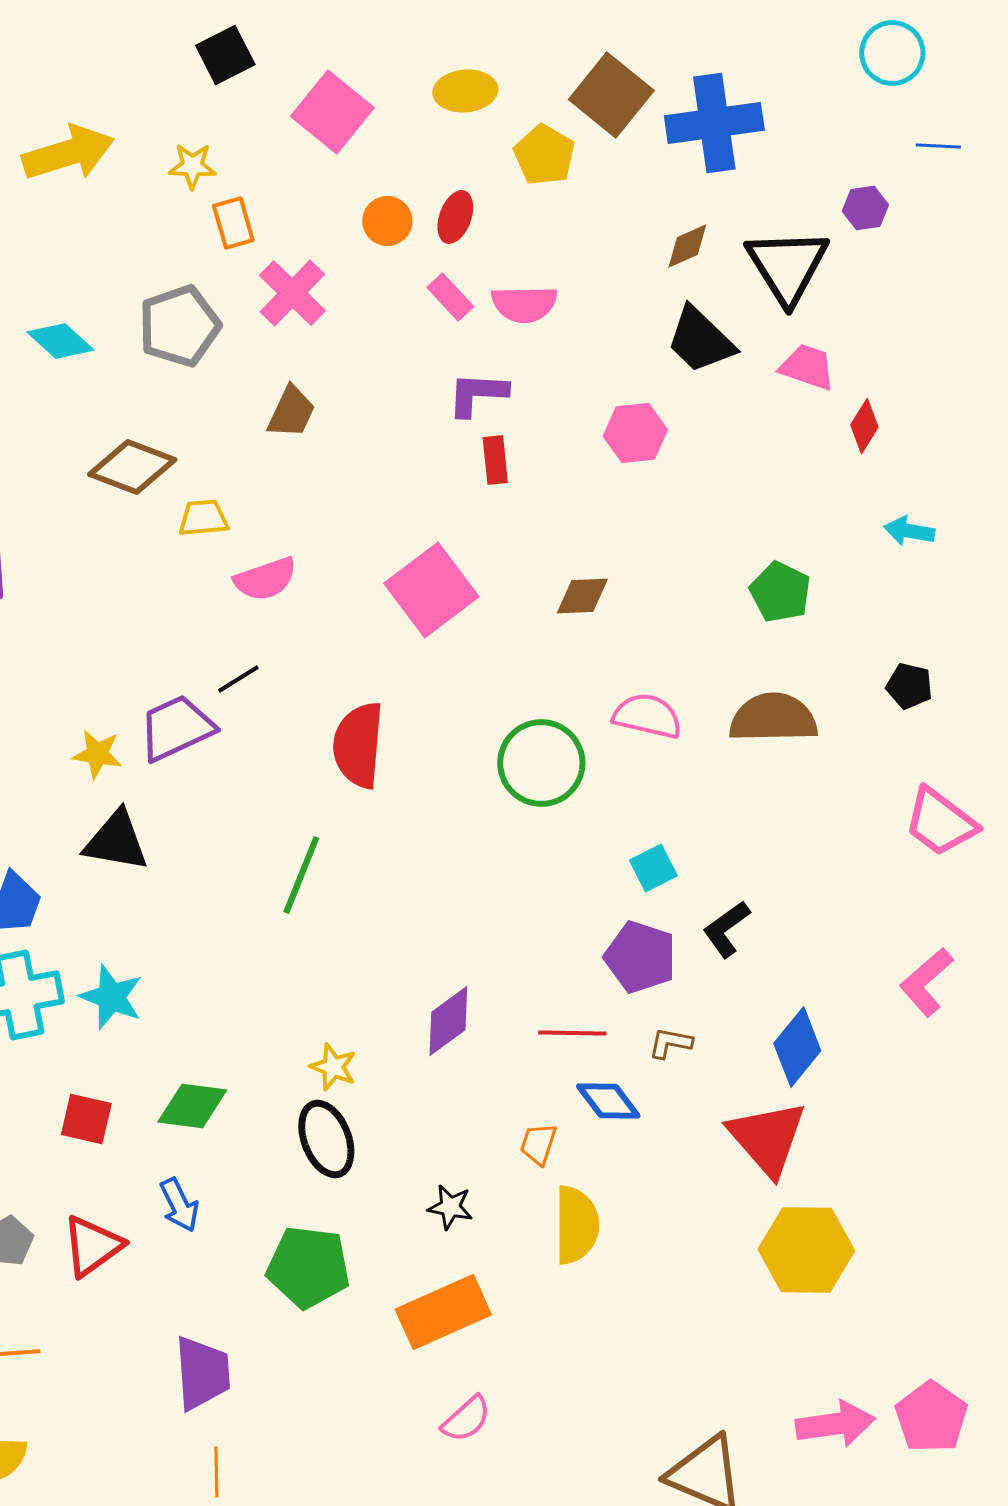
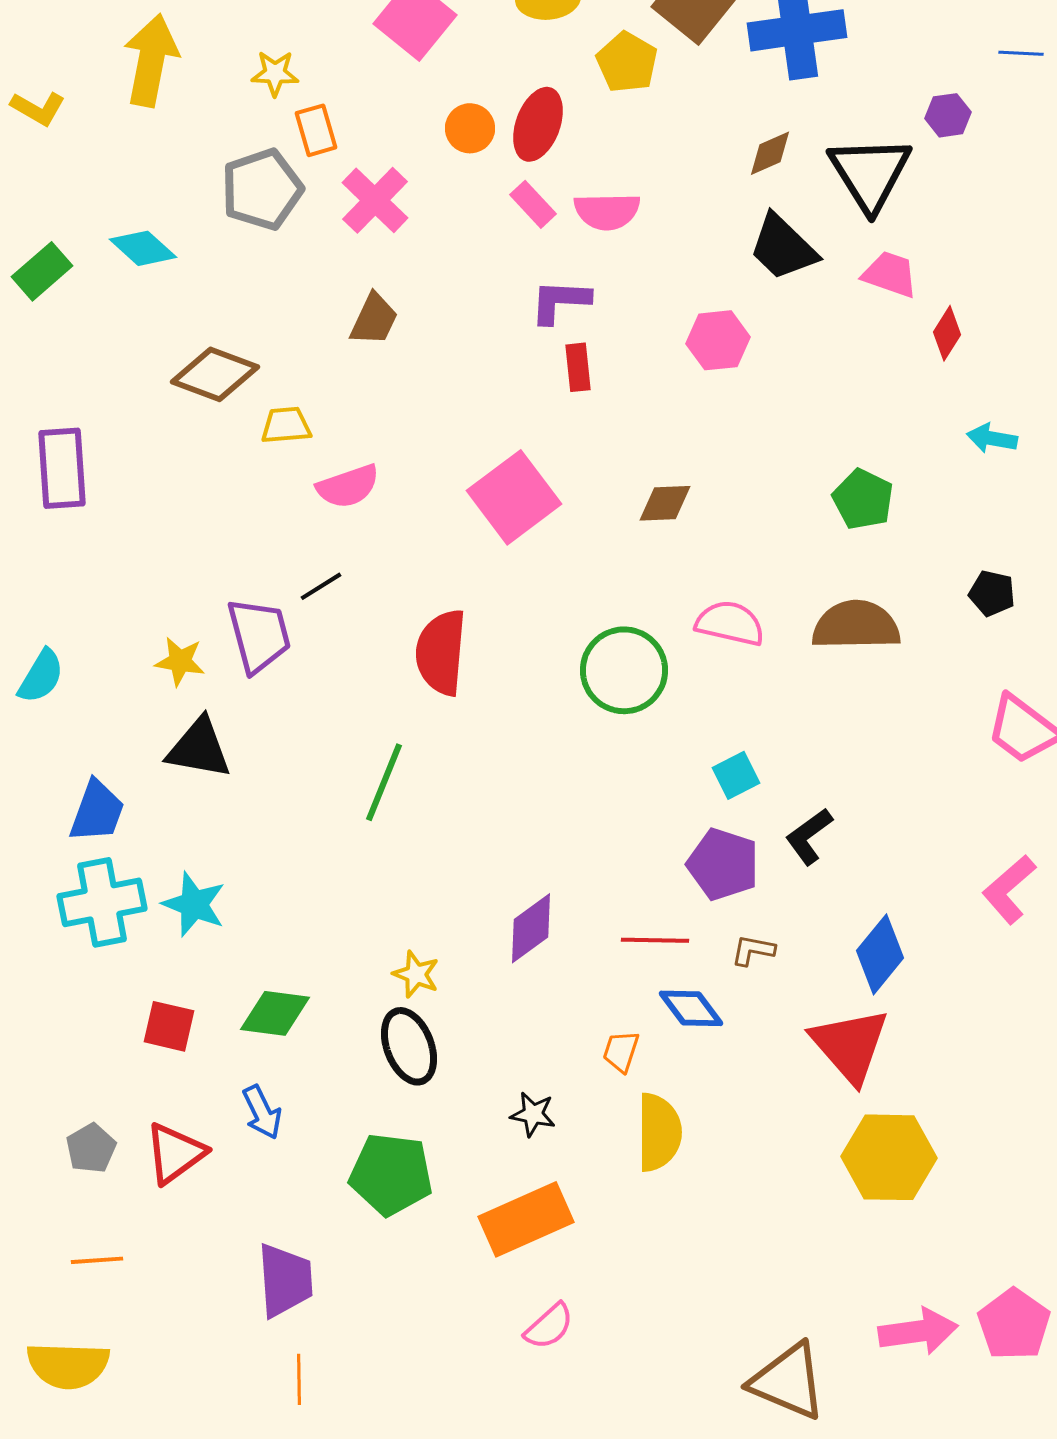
yellow arrow: (68, 153) -> (151, 60), turned -62
red ellipse: (455, 217) -> (538, 124), size x1.4
gray pentagon: (179, 326) -> (262, 189), moved
purple trapezoid: (176, 728) -> (259, 635), turned 100

